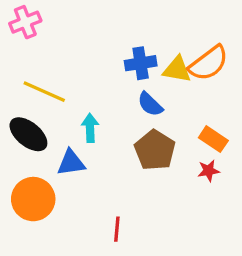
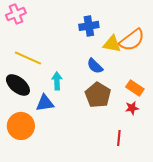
blue cross: (141, 63) -> (89, 26), moved
red line: (117, 229) -> (119, 138), moved

